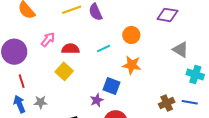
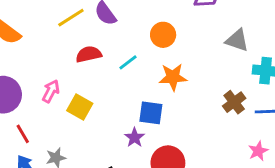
pink arrow: (48, 39) -> (51, 91), moved
red semicircle: (70, 49) -> (89, 54), moved
brown cross: (167, 103) -> (234, 102), moved

